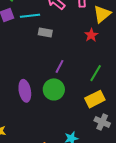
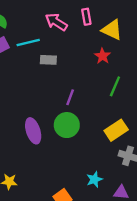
yellow triangle: (102, 14) -> (112, 30), turned -48
green line: (96, 73) -> (115, 86), moved

